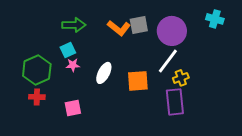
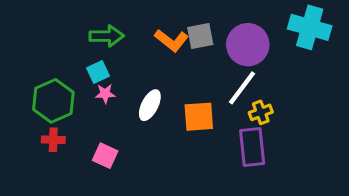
cyan cross: (215, 19) -> (310, 27), size x1.6
pink square: (73, 108) -> (105, 156), turned 36

